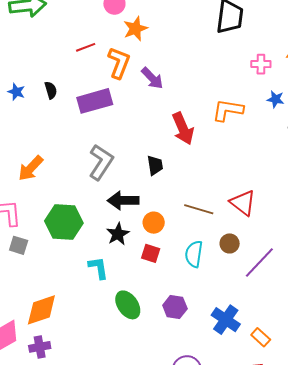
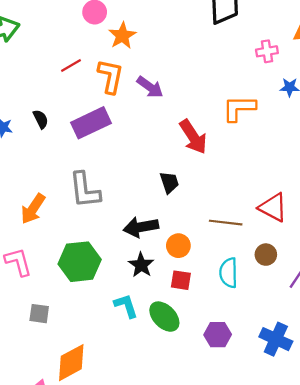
gray L-shape: (101, 162) -> (85, 190), moved, turned 150
gray square: (19, 245) -> (39, 314), moved
green ellipse: (128, 305) -> (164, 317), moved

